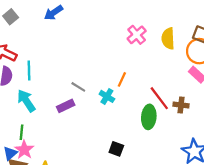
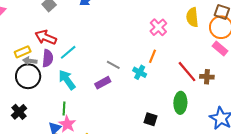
pink cross: (137, 35) -> (158, 27), moved
cyan line: (29, 71) -> (68, 52), turned 54
green ellipse: (149, 117) -> (180, 103), moved

